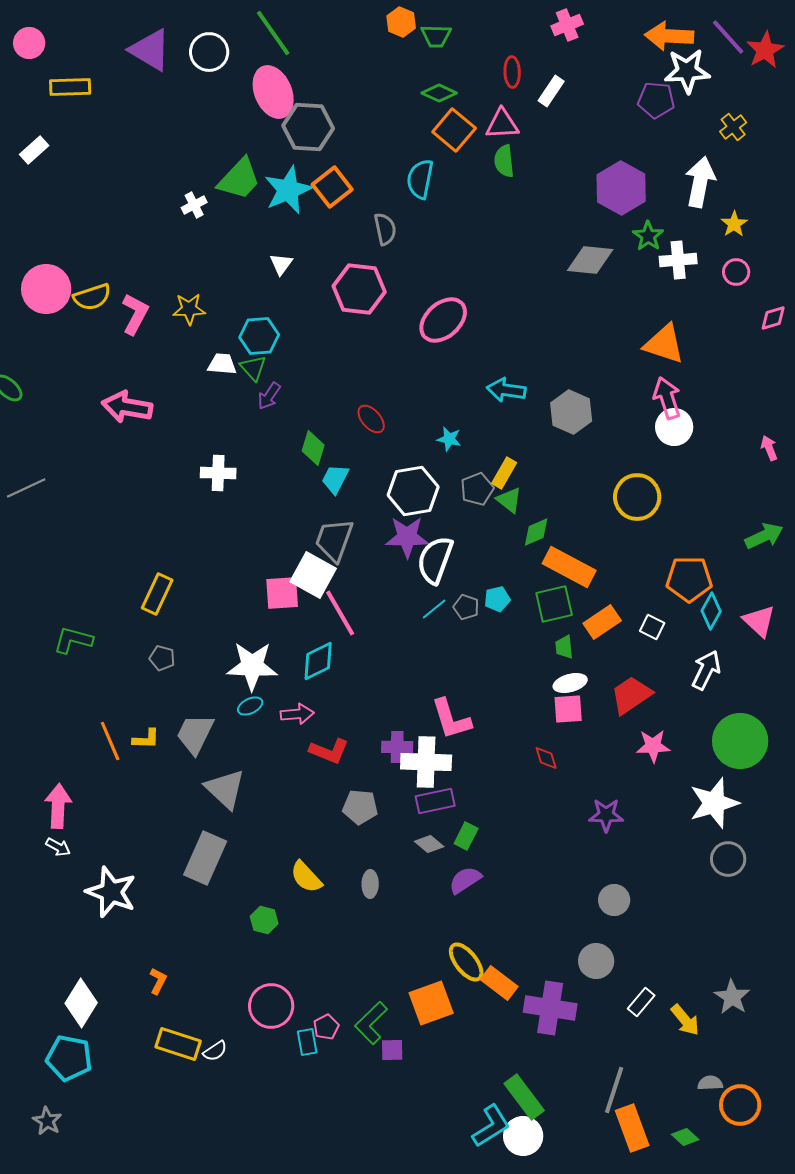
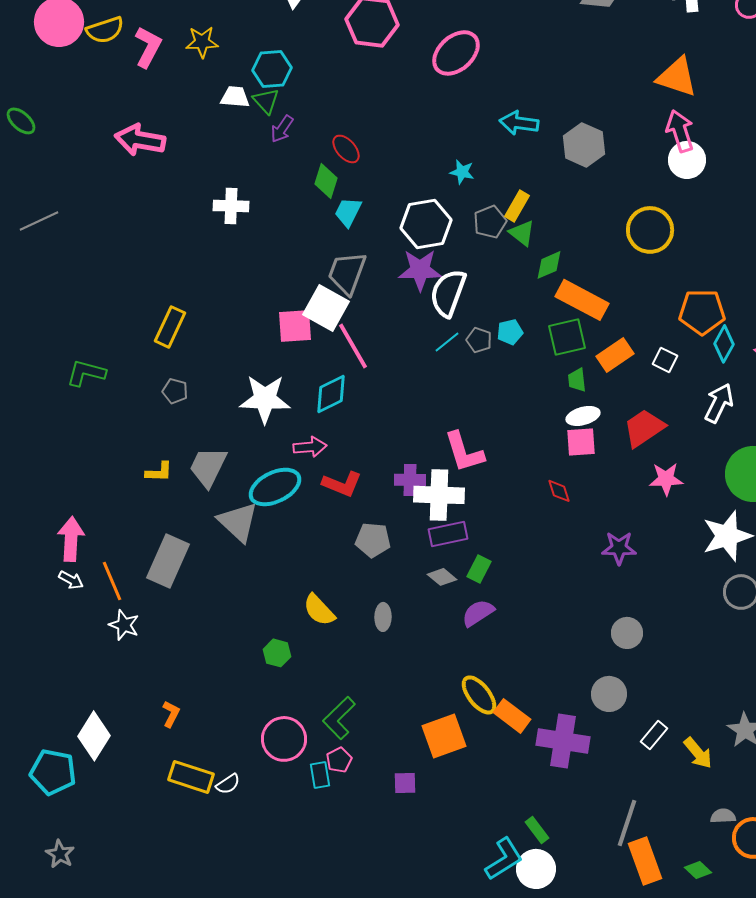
red ellipse: (371, 419) -> (346, 149), moved
cyan ellipse: (250, 706) -> (275, 487), moved, size x2.0
orange line: (110, 741) -> (112, 581), moved
gray rectangle: (205, 858) -> (168, 561), moved
white star: (111, 892) -> (124, 625), size x0.6
green L-shape: (371, 1023) -> (339, 718), moved
cyan pentagon: (69, 1058) -> (53, 772), moved
green rectangle: (524, 1097) -> (537, 830), size x0.6

